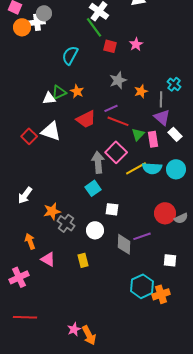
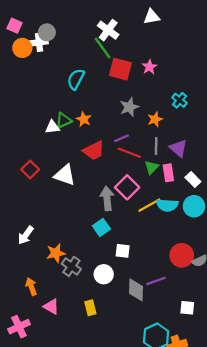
red square: (110, 46) -> (120, 69), size x1.5
cyan cross: (174, 84) -> (180, 100), moved
gray line: (161, 99) -> (156, 146), moved
white triangle: (51, 131) -> (65, 175), moved
white rectangle: (175, 134) -> (193, 179), moved

